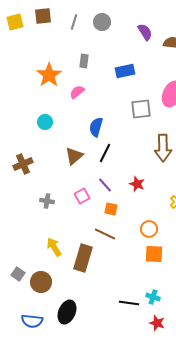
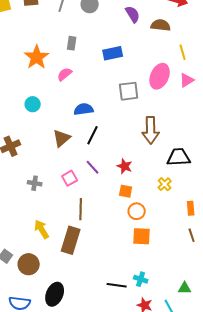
blue semicircle: (96, 127) -> (84, 109), turned 66
orange square: (111, 209) -> (126, 191), moved
brown line: (105, 234) -> (81, 209), moved, turned 65

